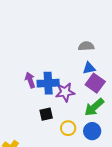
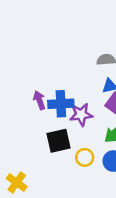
black square: (46, 114) -> (58, 141), size x1.5

